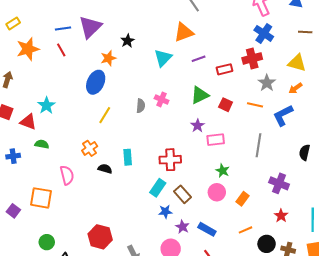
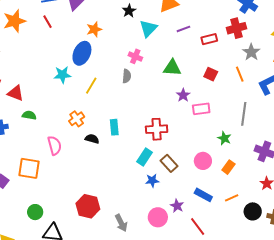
black star: (128, 41) -> (129, 11), moved
green triangle: (200, 95) -> (172, 68), moved, turned 30
pink cross: (162, 99) -> (135, 56), moved
cyan star: (46, 105) -> (62, 75), moved, turned 30
orange line: (255, 105) -> (240, 74), turned 56
green star: (223, 171) -> (224, 138), moved
purple star: (182, 227) -> (177, 206), moved
blue rectangle: (207, 229) -> (203, 195), moved

